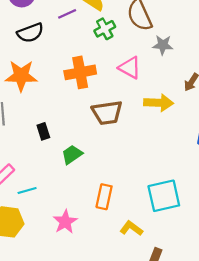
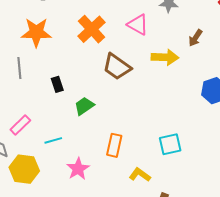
orange cross: (80, 72) -> (92, 29), turned -32
brown trapezoid: (107, 113) -> (117, 67), turned 44
cyan line: (27, 190) -> (53, 140), moved
cyan square: (164, 196) -> (170, 144), size x0.7

